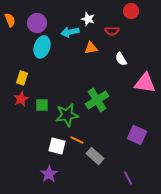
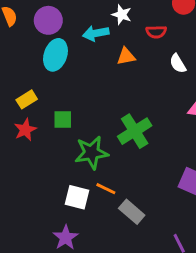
white semicircle: (121, 59) -> (178, 64), moved
yellow rectangle: (22, 78) -> (27, 99), turned 40
green square: (42, 105) -> (63, 120), moved

